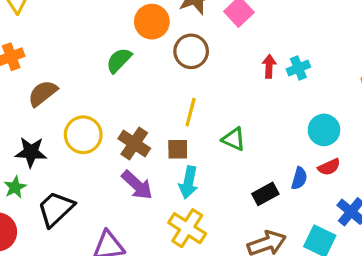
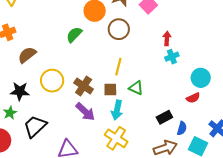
cyan cross: (298, 68) -> (172, 57), moved
green triangle: (234, 139) -> (136, 88), moved
red semicircle: (329, 167) -> (193, 98), moved
blue semicircle: (299, 178) -> (182, 128), moved

